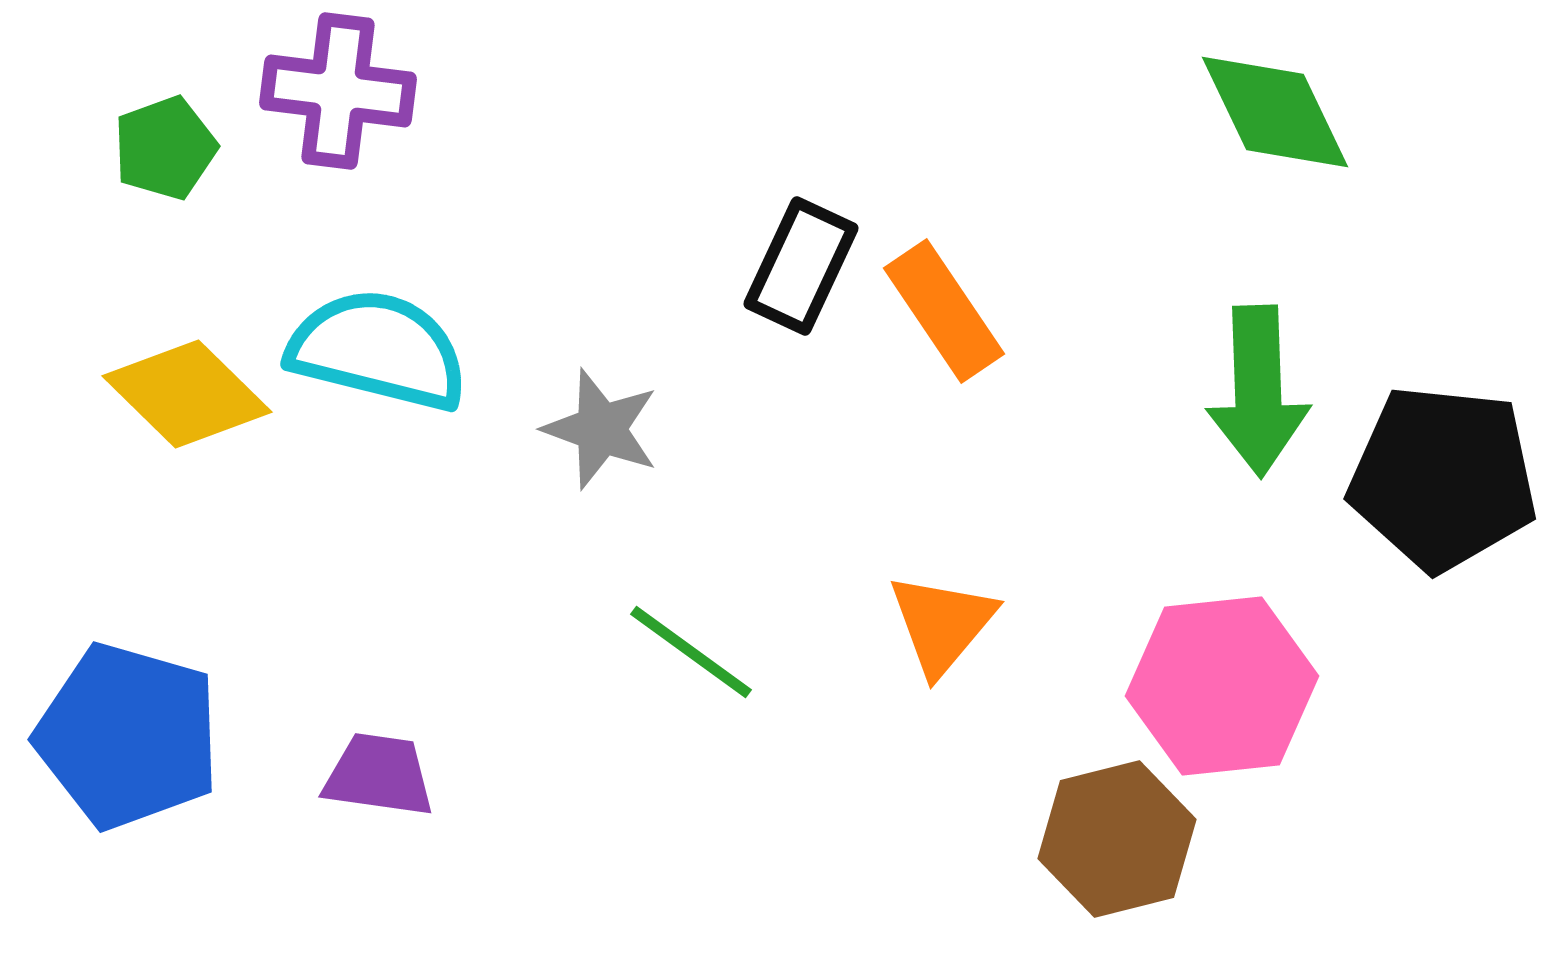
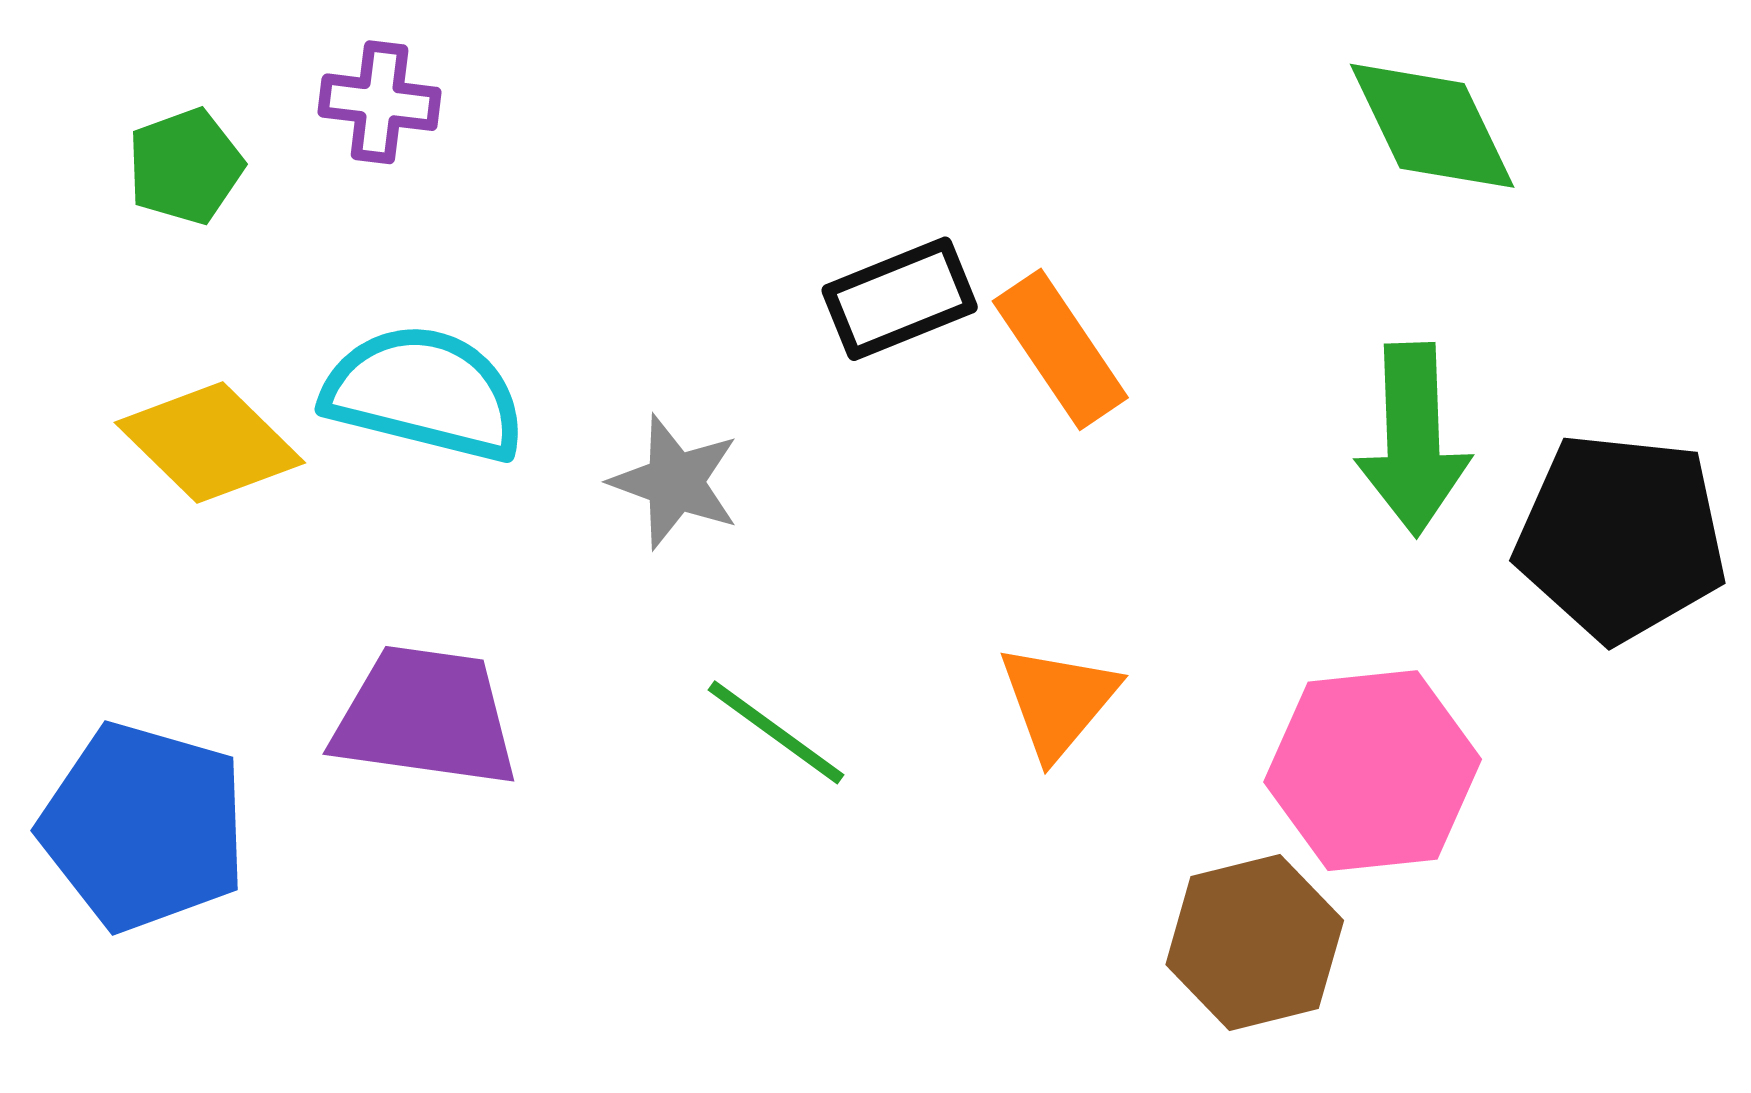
purple cross: (338, 91) -> (380, 102), size x0.7
black rectangle: (801, 266) -> (900, 299), turned 43
purple trapezoid: (379, 775) -> (426, 717), moved, size x1.5

